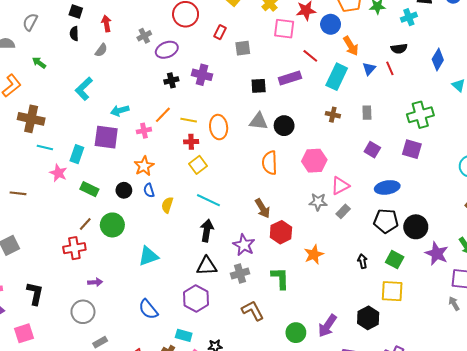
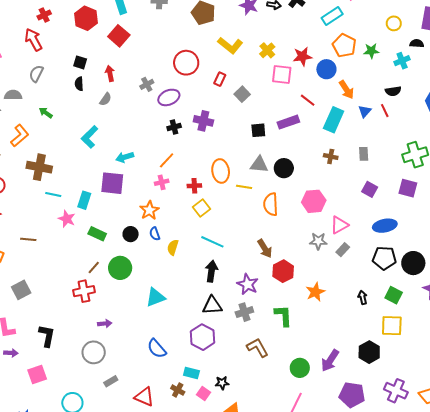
gray square: (243, 48) -> (242, 94), turned -35
yellow line: (189, 120) -> (244, 187), moved
pink cross: (144, 131) -> (162, 182), moved

